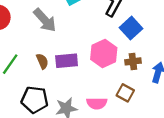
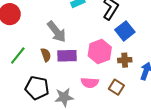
gray arrow: (45, 20) -> (57, 32), moved
pink semicircle: (97, 103) -> (90, 83), moved

